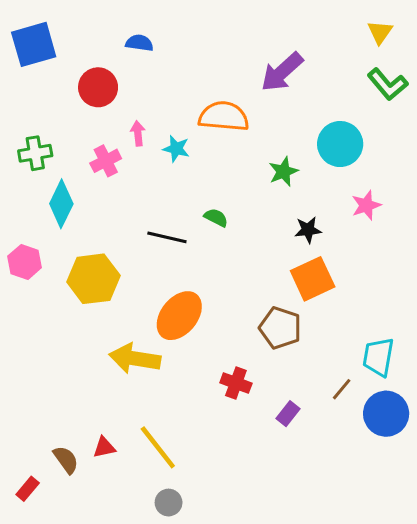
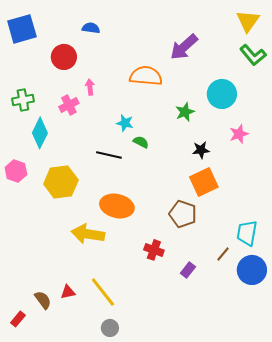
yellow triangle: (380, 32) -> (248, 21), size x1.4
cyan star: (176, 149) -> (125, 123), moved
orange ellipse: (179, 316) -> (117, 206), turned 64

